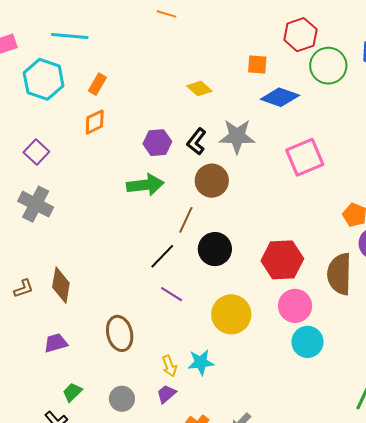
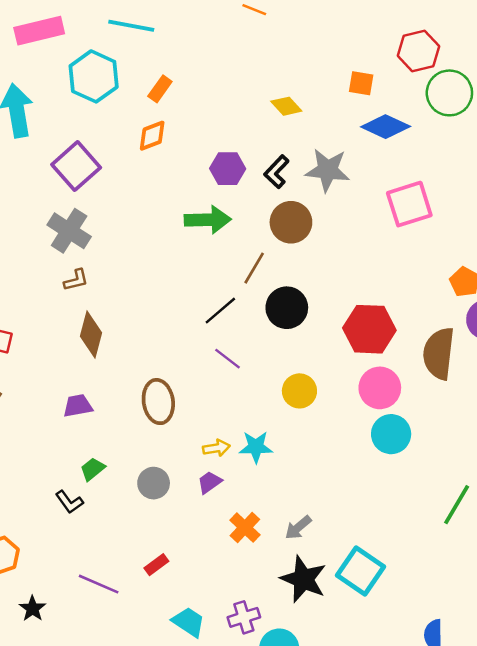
purple square: (36, 152) -> (76, 166), size x1.5
brown L-shape: (24, 288) -> (76, 280), moved
yellow circle: (231, 314) -> (299, 391), size x0.7
yellow arrow: (169, 366) -> (216, 448), turned -85

